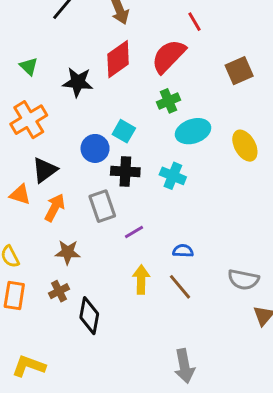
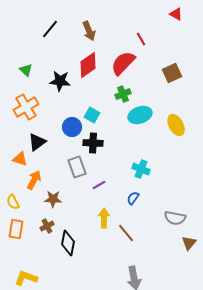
cyan cross: (173, 176) -> (141, 169), moved
orange arrow: (55, 208) -> (34, 180), moved
blue semicircle: (183, 251) -> (133, 198), turned -56
brown line: (180, 287) -> (126, 233), moved

